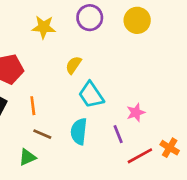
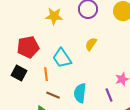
yellow semicircle: (73, 65) -> (91, 44), moved
cyan trapezoid: (91, 95) -> (62, 58), moved

